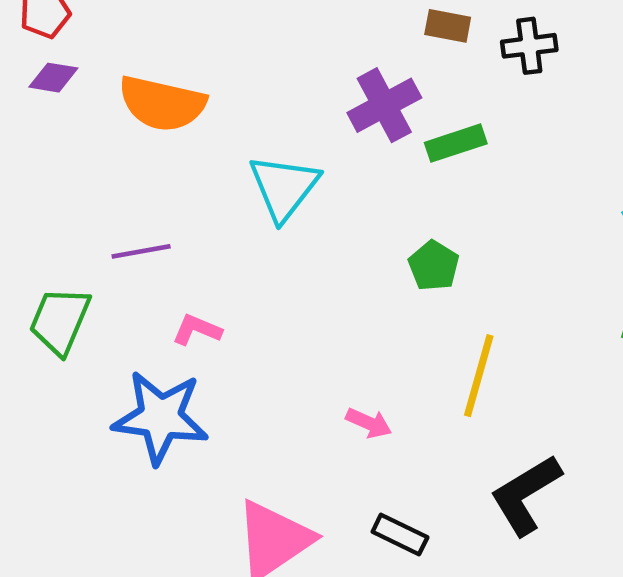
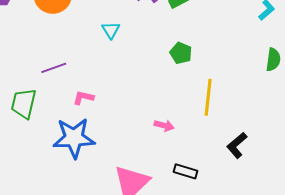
cyan triangle: (284, 187) -> (111, 30), size x0.6
black L-shape: (526, 495) -> (237, 145), size x0.7

